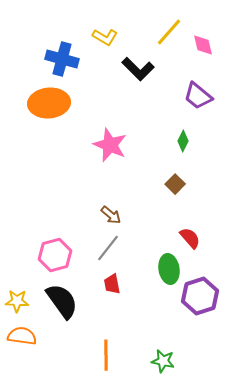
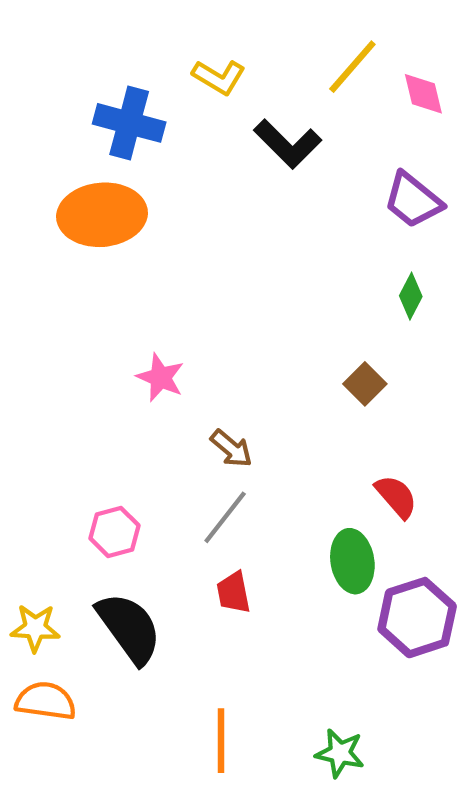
green diamond: (183, 141) -> (411, 296), moved
pink star: (110, 145) -> (160, 378), moved, size x0.7
pink hexagon: (55, 255) -> (115, 532), size x0.7

